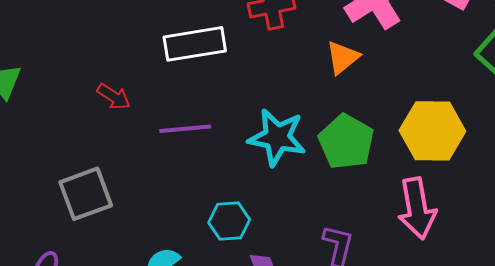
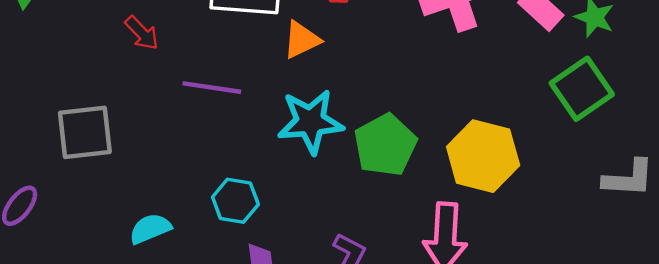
orange triangle: (343, 58) -> (302, 40), moved
cyan star: (277, 137) -> (310, 122), turned -30

